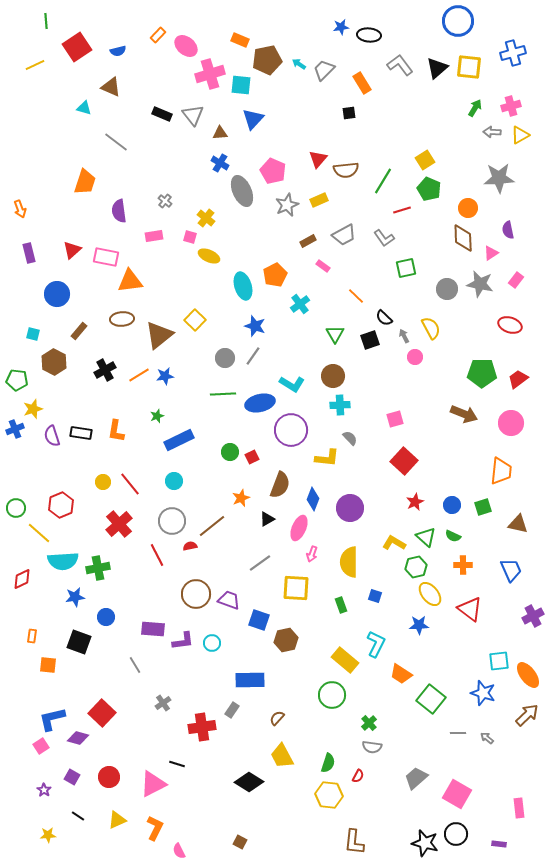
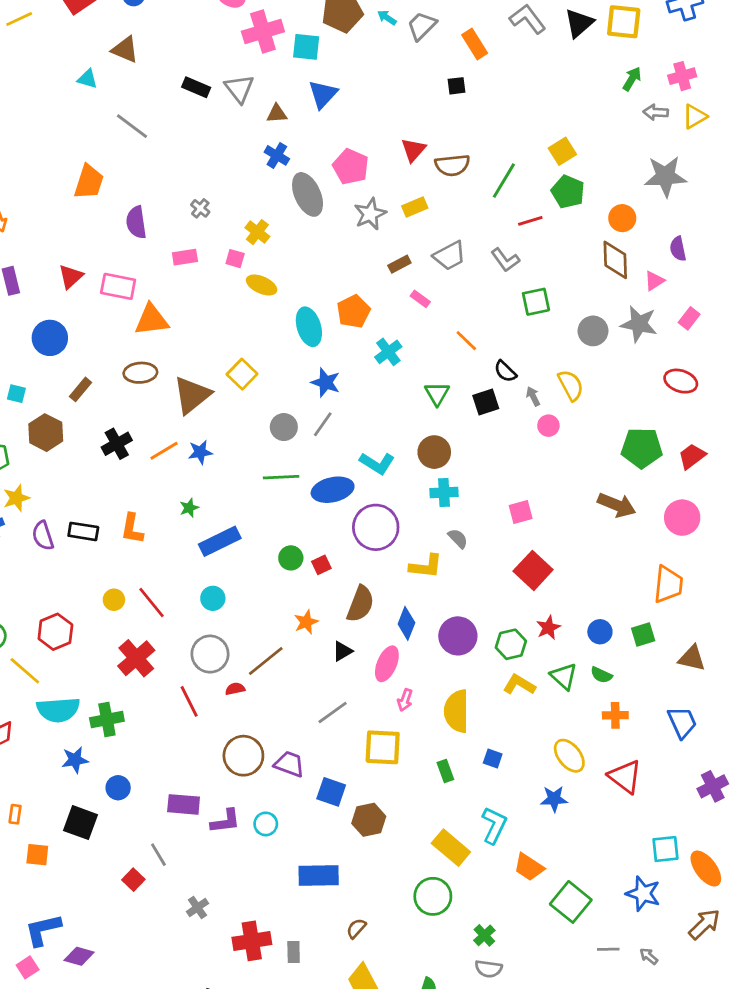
green hexagon: (416, 567) -> (511, 644), moved
gray rectangle: (232, 710) -> (294, 952), moved, turned -35
red square: (102, 713) -> (133, 880), moved, size x0.6

